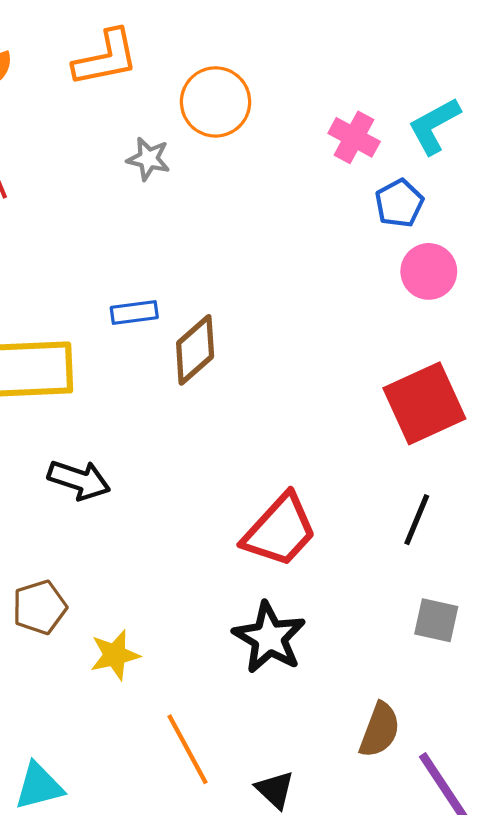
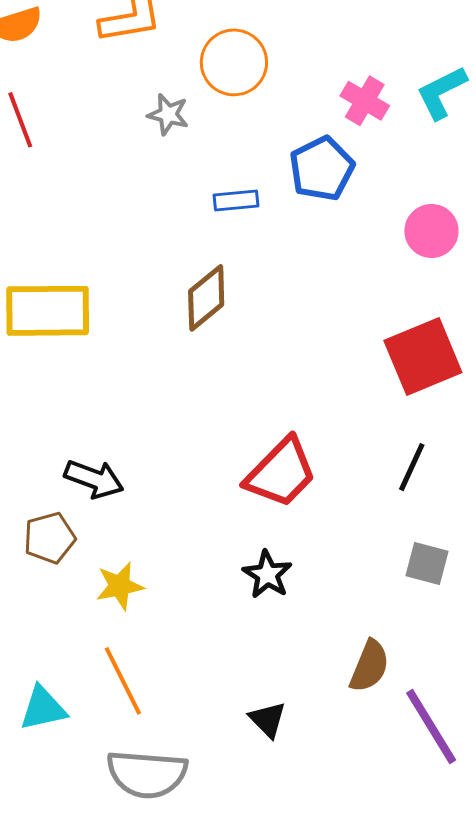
blue pentagon: (399, 203) -> (322, 169), moved, size x1.4
blue rectangle: (134, 313) -> (236, 200), moved
black arrow: (79, 480) -> (94, 479), moved
black star: (269, 638) -> (267, 574), size x0.7
orange line: (188, 749) -> (123, 681), moved

